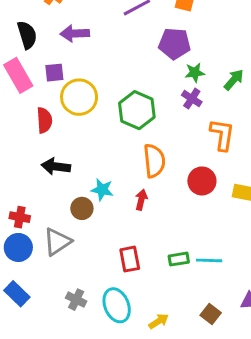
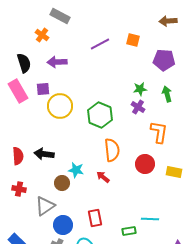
purple pentagon: (174, 44) -> (164, 60), moved
green arrow: (234, 80) -> (167, 94), turned -56
red semicircle: (44, 120) -> (18, 156), moved
red arrow: (141, 200) -> (103, 177), turned -64
blue circle: (18, 247) -> (63, 225), moved
green rectangle: (179, 259) -> (129, 231), moved

